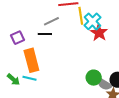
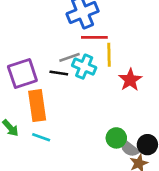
cyan cross: (92, 21) -> (84, 67), moved, turned -30
purple square: (18, 38) -> (22, 73), size x1.6
cyan line: (30, 78) -> (41, 137), moved

